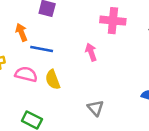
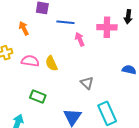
pink cross: (113, 21) -> (107, 27), moved
blue line: (42, 49) -> (65, 22), moved

